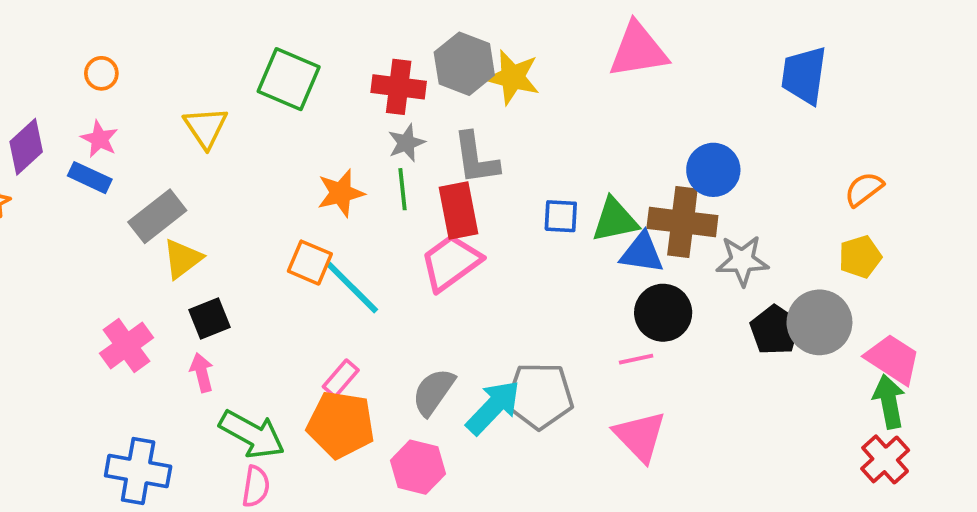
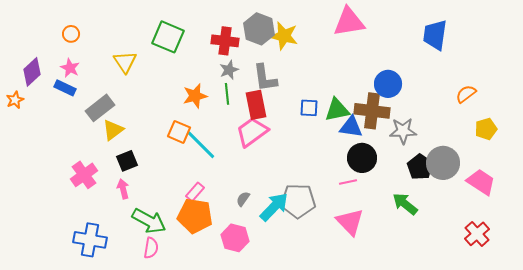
yellow pentagon: (860, 257) -> (486, 129), moved
gray semicircle: (433, 392) -> (243, 199), size x0.6
green arrow: (889, 402) -> (405, 204), moved, turned -40

